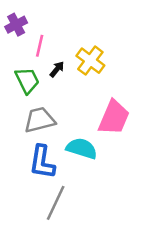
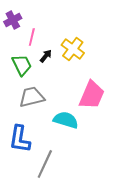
blue L-shape: (42, 162) -> (20, 139), moved

